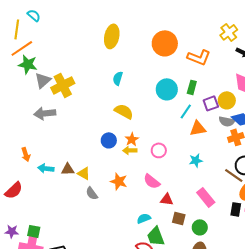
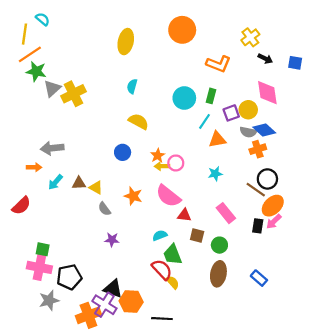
orange circle: (165, 43) -> (182, 30), moved
gray arrow: (45, 113) -> (52, 148), moved
orange star: (132, 139) -> (158, 156), moved
yellow arrow: (130, 150) -> (162, 166), moved
orange arrow: (26, 154) -> (34, 167), turned -72
cyan arrow: (46, 168) -> (55, 182), turned -56
pink semicircle: (152, 181) -> (168, 196), size x1.4
purple star: (12, 231) -> (112, 240), moved

